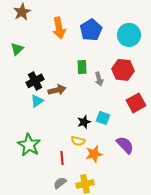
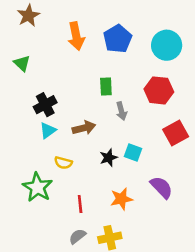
green triangle: (17, 49) -> (22, 63), turned -32
gray arrow: (99, 79) -> (121, 111), moved
brown arrow: (57, 90) -> (84, 128), moved
yellow semicircle: (78, 141) -> (63, 163), moved

